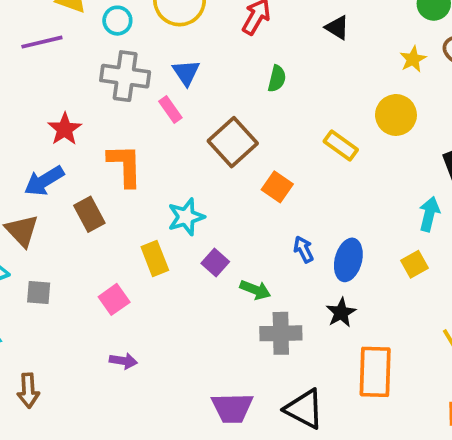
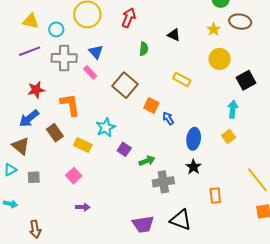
black triangle: (337, 28) -> (174, 35), moved
purple line: (42, 42) -> (30, 51), moved
yellow circle: (396, 115) -> (220, 59), moved
red star: (65, 129) -> (36, 90), turned 30
blue arrow: (303, 249) -> (168, 118), moved
yellow rectangle: (155, 258) -> (83, 145), moved, turned -36
green arrow: (255, 290) -> (147, 161), turned -35
orange rectangle: (375, 372) -> (215, 196), size x0.6

